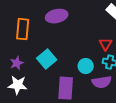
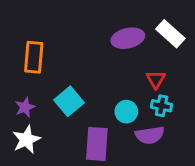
purple ellipse: (57, 16) -> (128, 38), moved
white star: (18, 85) -> (26, 140), turned -30

